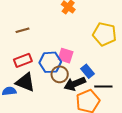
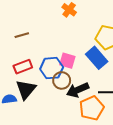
blue rectangle: (87, 71) -> (97, 58), moved, size x1.5
black triangle: (25, 82) -> (26, 89), turned 50

